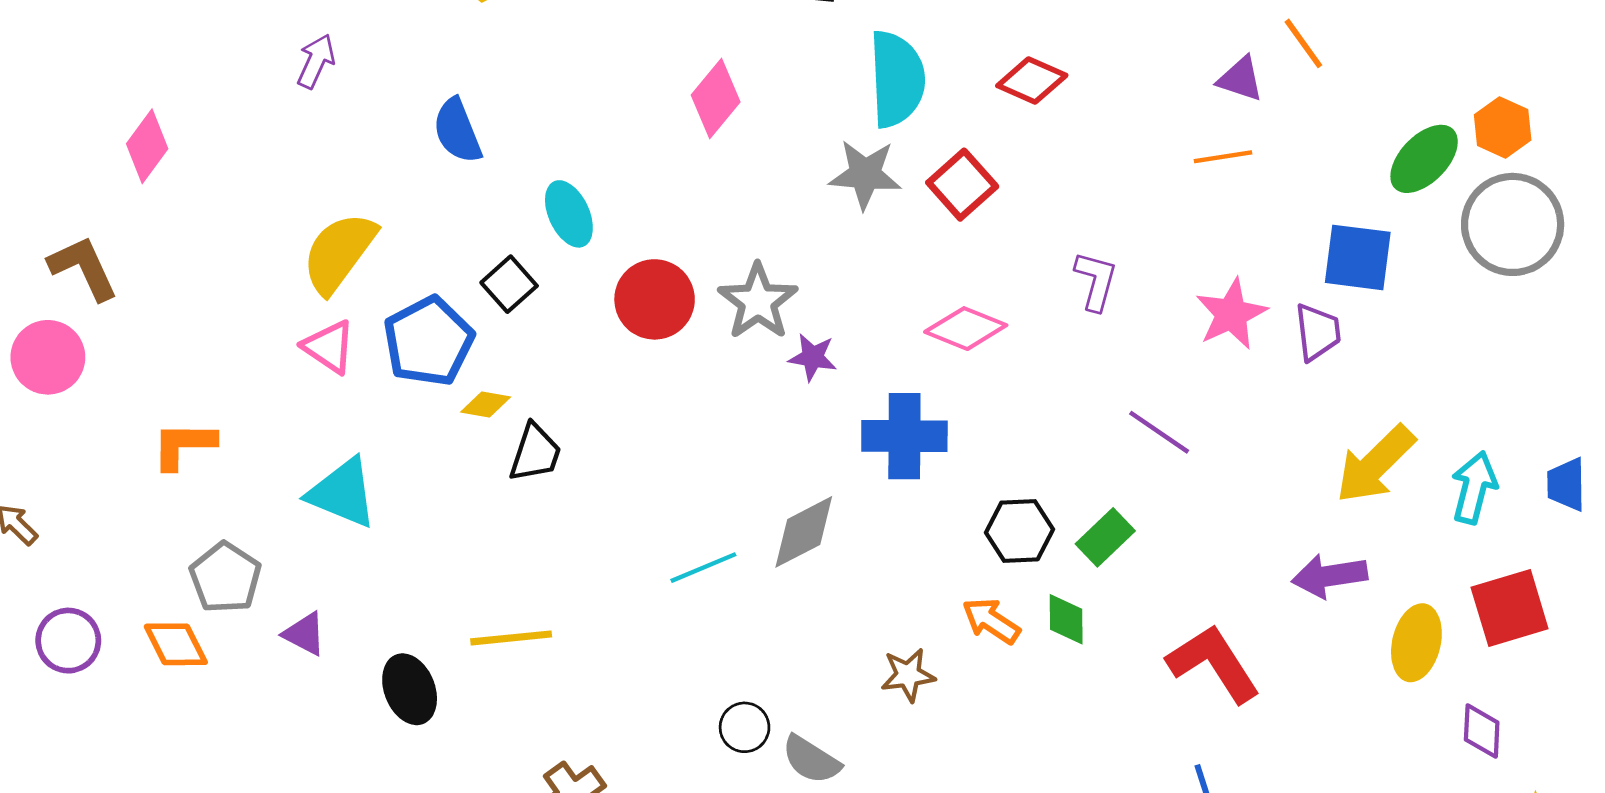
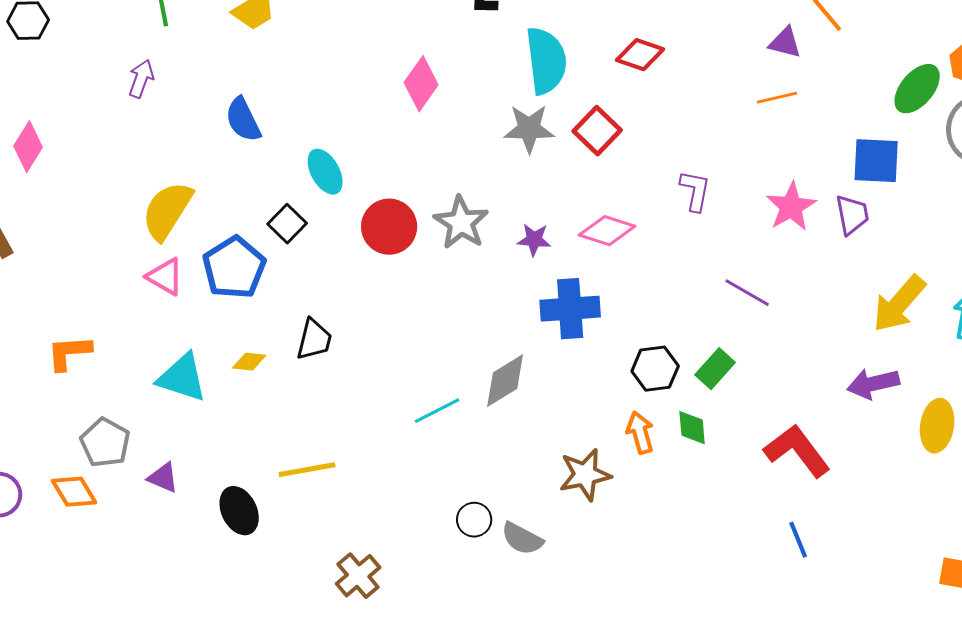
purple star: (813, 357) -> (534, 240), moved
yellow diamond: (486, 405) -> (249, 362), moved
orange arrow: (991, 621) -> (640, 433), turned 45
brown star: (908, 675) -> (585, 475), size x1.4

